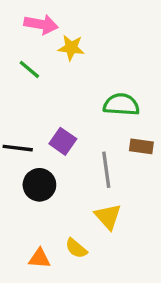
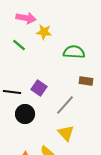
green semicircle: (121, 105) -> (74, 52), moved
brown rectangle: (141, 146) -> (86, 81), moved
gray line: (106, 170) -> (65, 105), turned 50

